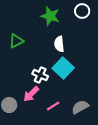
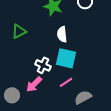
cyan square: (63, 68) -> (66, 58), turned -30
pink line: (53, 106) -> (66, 82), moved

